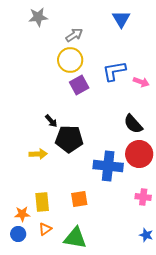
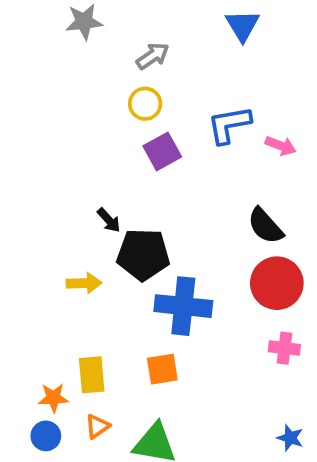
yellow circle: (70, 60) -> (145, 104), size x0.7
blue cross: (108, 166) -> (183, 306), moved
pink cross: (143, 197) -> (284, 348), moved

